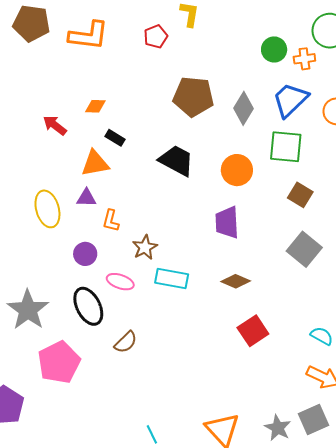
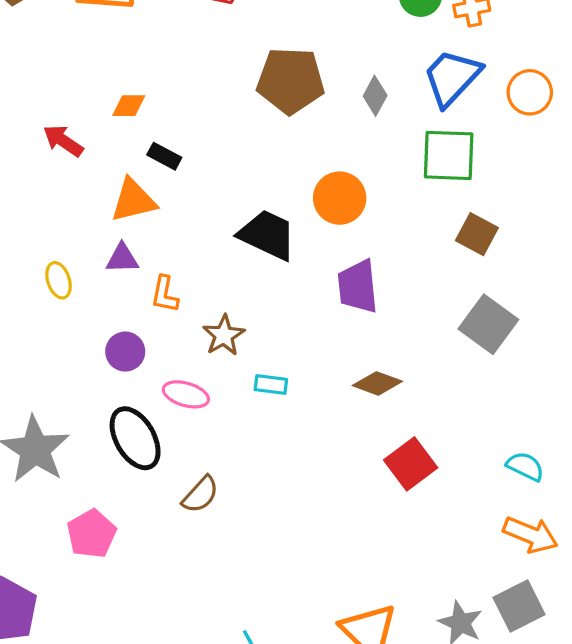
gray diamond: (244, 108) -> (375, 96), size x0.7
black trapezoid: (176, 160) -> (267, 235), moved
orange circle: (237, 170) -> (340, 198), moved
yellow ellipse: (47, 209) -> (59, 280), size x0.6
cyan rectangle: (172, 278) -> (271, 385), size x0.6
pink pentagon: (59, 362) -> (91, 534), size x0.7

